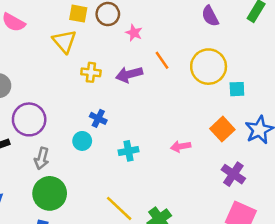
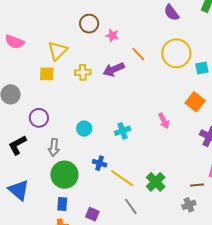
yellow square: (78, 14) -> (47, 74), moved
yellow triangle: (64, 41) -> (58, 51), turned 35
blue cross: (98, 118) -> (100, 163), moved
purple circle: (29, 119) -> (39, 118), size x0.7
pink arrow: (181, 146) -> (164, 121), turned -98

